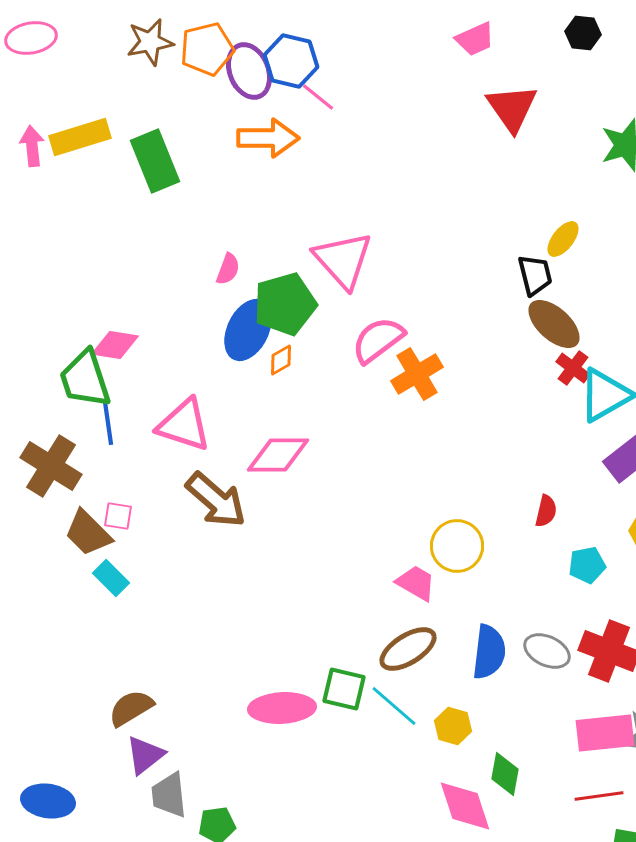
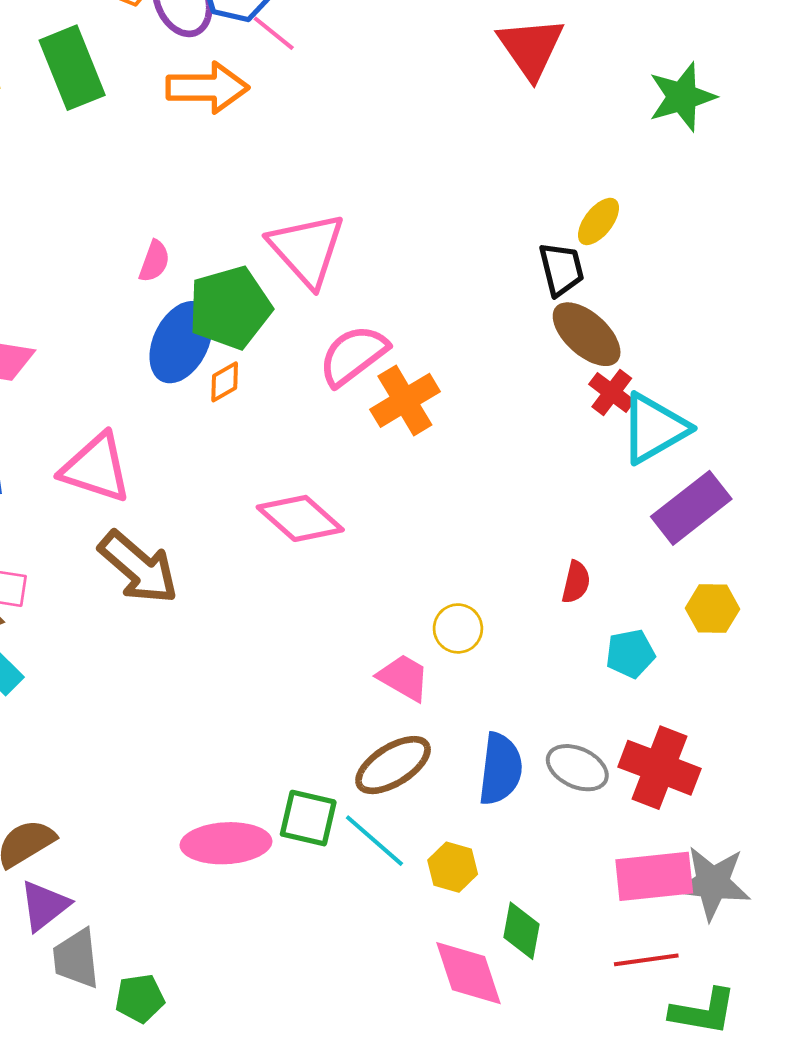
green rectangle: (155, 161) -> (72, 68), moved
pink diamond: (278, 455) -> (300, 518), moved, turned 42
yellow circle: (457, 546) -> (458, 628), size x0.7

